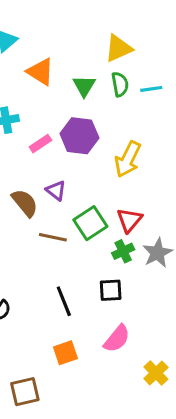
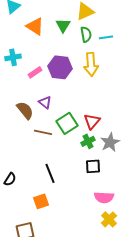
green triangle: (84, 86) -> (63, 25), moved
yellow arrow: (128, 159) -> (91, 64), moved, turned -30
black square: (111, 290) -> (93, 166), moved
pink semicircle: (117, 339) -> (104, 197), moved, turned 54
orange square: (65, 353) -> (41, 201), moved

